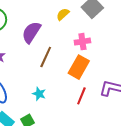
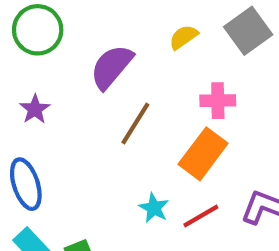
cyan star: (39, 94) -> (154, 208), moved
red line: (81, 96) -> (201, 216), turned 30

